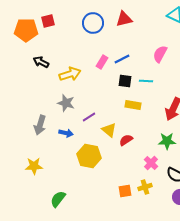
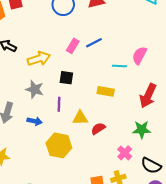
pink semicircle: (160, 54) -> (139, 55), moved
black square: (125, 81) -> (66, 78), moved
purple line: (89, 117) -> (59, 104), turned -56
yellow triangle: (109, 130) -> (80, 118), turned -42

